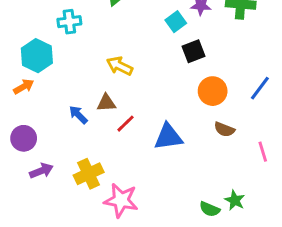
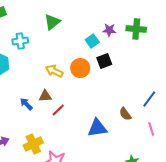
blue line: (260, 88) -> (149, 99), moved
orange circle: (213, 91) -> (80, 68), moved
brown semicircle: (224, 129) -> (125, 114), turned 32
blue triangle: (168, 137) -> (97, 128), moved

